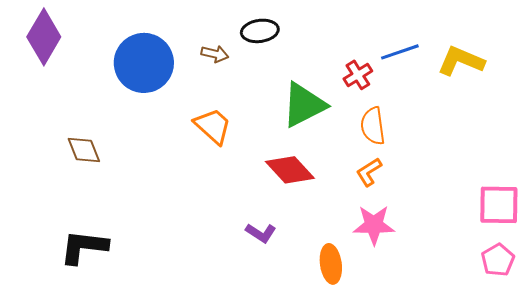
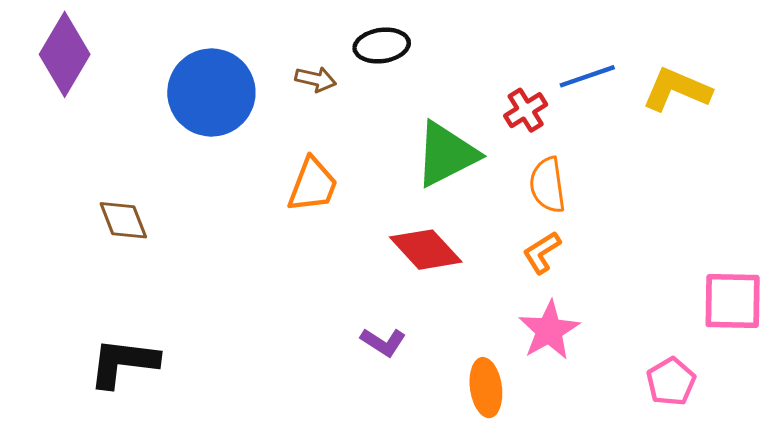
orange trapezoid: (213, 126) -> (313, 185), turned 69
pink star: (374, 225) -> (549, 330), turned -30
pink pentagon: (498, 260) -> (671, 382), moved

